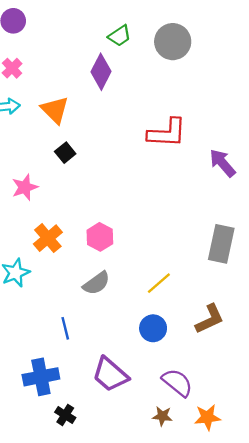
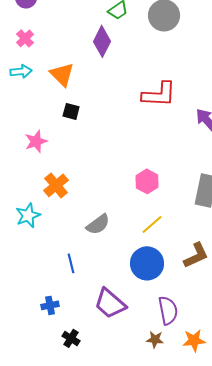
black square: (65, 153) -> (71, 111), turned -36
pink hexagon: (100, 237) -> (147, 181), moved
blue circle: (153, 328) -> (147, 263), size x1.4
blue cross: (41, 377) -> (50, 305), size x0.6
purple semicircle: (177, 383) -> (168, 310), turned 40

